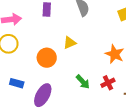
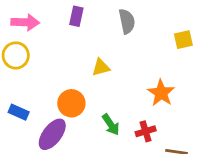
orange circle: (47, 58) -> (71, 103), moved

